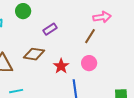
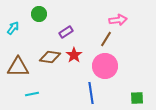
pink circle: (89, 63) -> (105, 66), size x1.6
red star: (61, 66) -> (74, 55), moved

